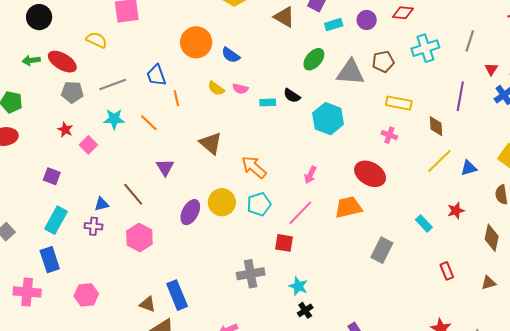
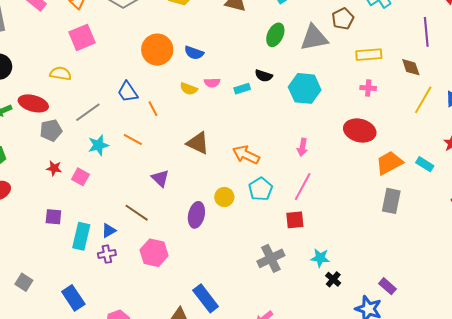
yellow circle: (222, 202) -> (224, 197), size x0.7
orange trapezoid: (348, 207) -> (389, 163), moved
cyan rectangle: (56, 220) -> (81, 236), moved

